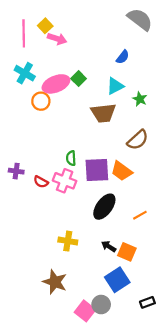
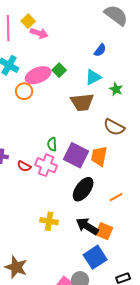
brown semicircle: (138, 140) -> (114, 127), turned 70
purple square: (97, 170) -> (76, 155), turned 30
orange trapezoid: (122, 171) -> (99, 156), turned 65
black arrow: (109, 246) -> (87, 226), size x1.6
brown star: (55, 282) -> (16, 267), moved

